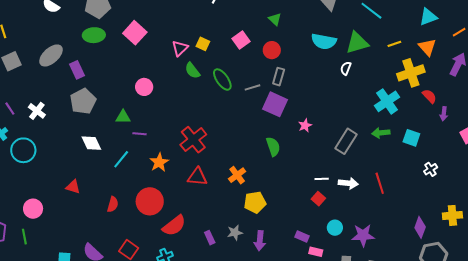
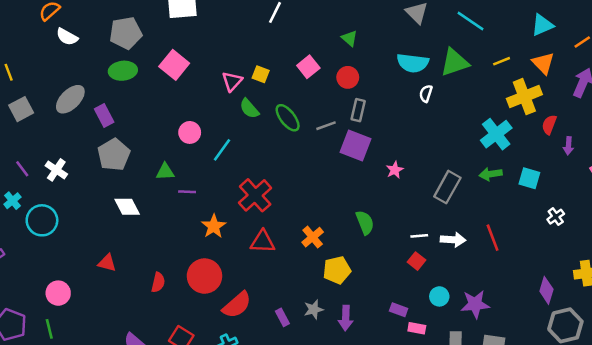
white semicircle: (346, 68) -> (426, 93), moved
red semicircle: (429, 96) -> (549, 125), turned -112
green semicircle: (273, 147) -> (365, 222), moved
cyan line: (121, 159) -> (222, 150), moved

